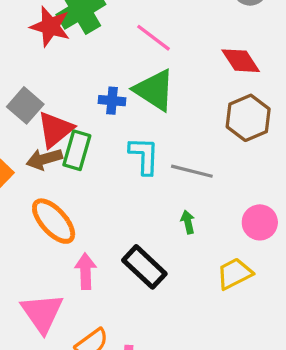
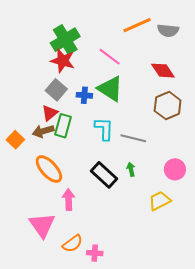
red star: (50, 26) -> (63, 61), moved
gray square: (25, 105) -> (56, 90), moved
red triangle: (55, 129) -> (50, 113), size x0.7
black rectangle: (144, 267) -> (104, 175), moved

